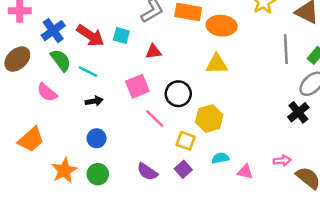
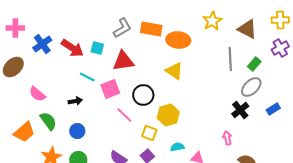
red triangle: (153, 52) -> (123, 61), size x1.6
green semicircle: (61, 60) -> (48, 121), moved
yellow triangle: (217, 64) -> (174, 71), turned 36
cyan line: (88, 71) -> (87, 77), moved
pink arrow: (282, 161) -> (227, 138), moved, turned -96

